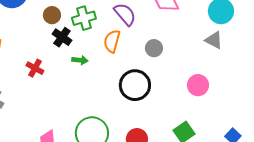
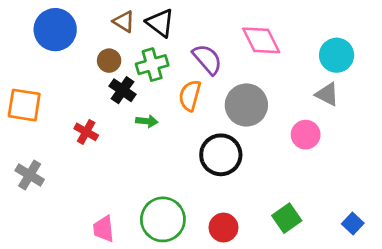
gray circle: (154, 48) -> (246, 105), size x1.8
pink circle: (198, 85) -> (306, 135), moved

